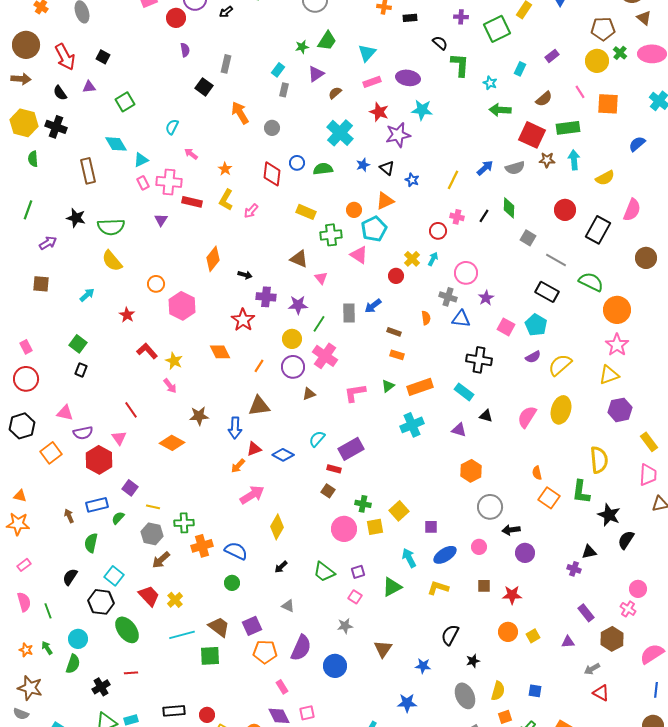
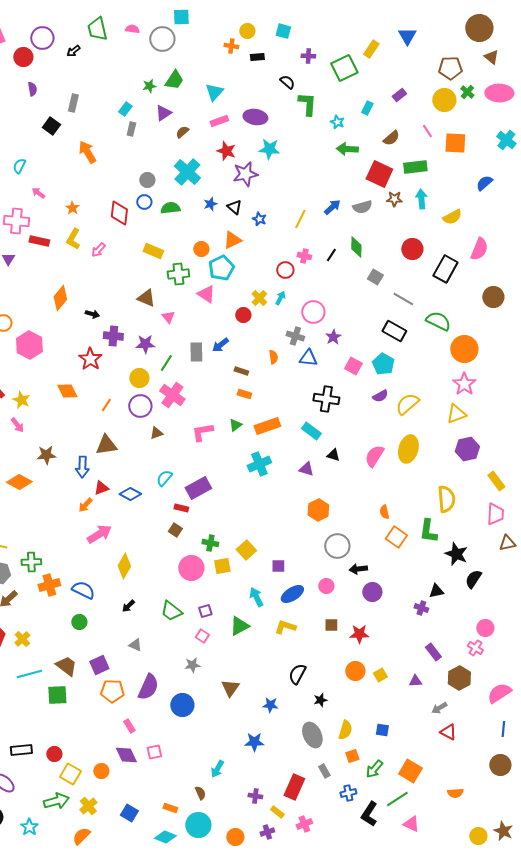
gray circle: (272, 128) -> (147, 180), moved

